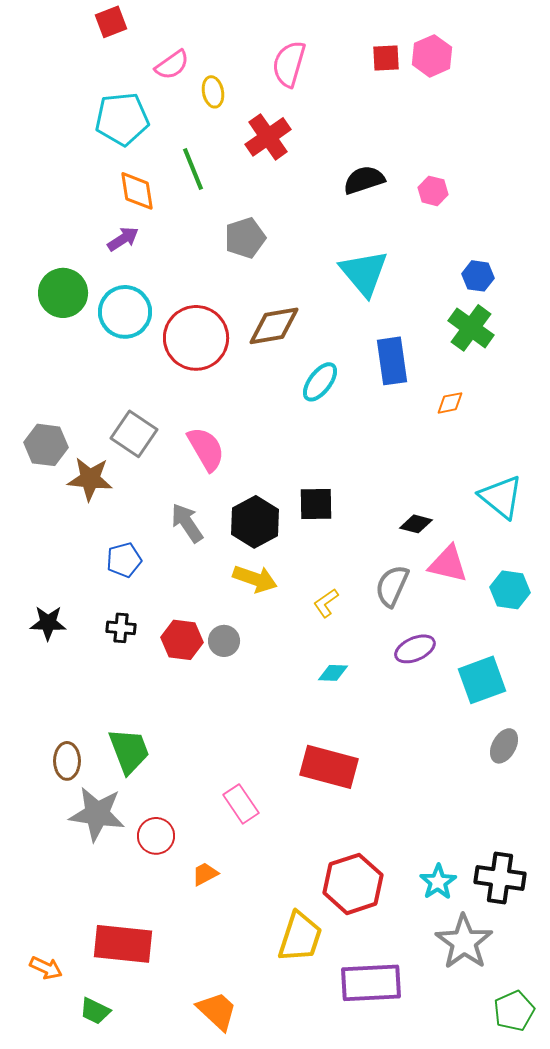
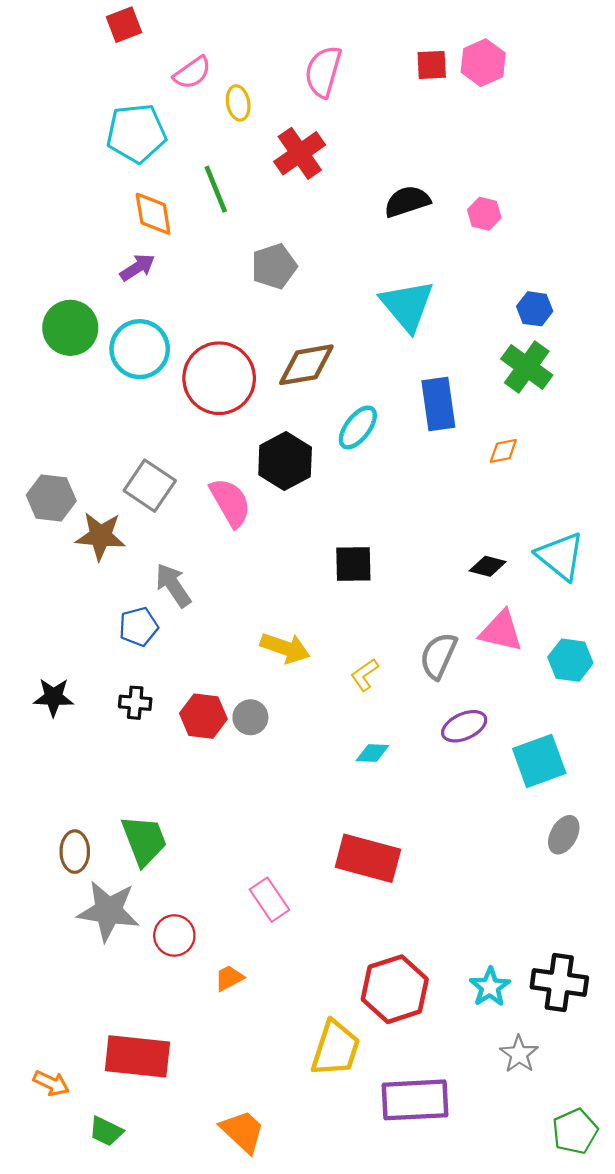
black hexagon: (255, 522) -> (285, 461), moved
gray arrow: (187, 523) -> (173, 585), moved
black diamond: (416, 524) -> (488, 566), moved
gray star: (464, 942) -> (519, 1054), size x0.6

